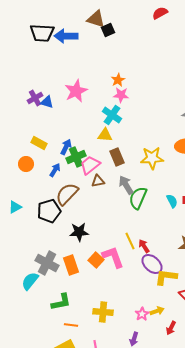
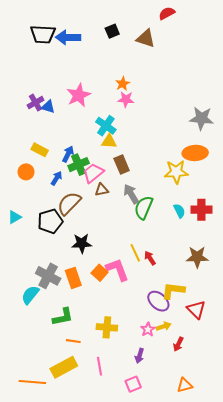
brown triangle: (96, 19) -> (146, 38), moved
cyan cross: (112, 115) -> (106, 126), moved
yellow star: (152, 158) -> (176, 172), moved
purple ellipse: (152, 264) -> (158, 301), moved

